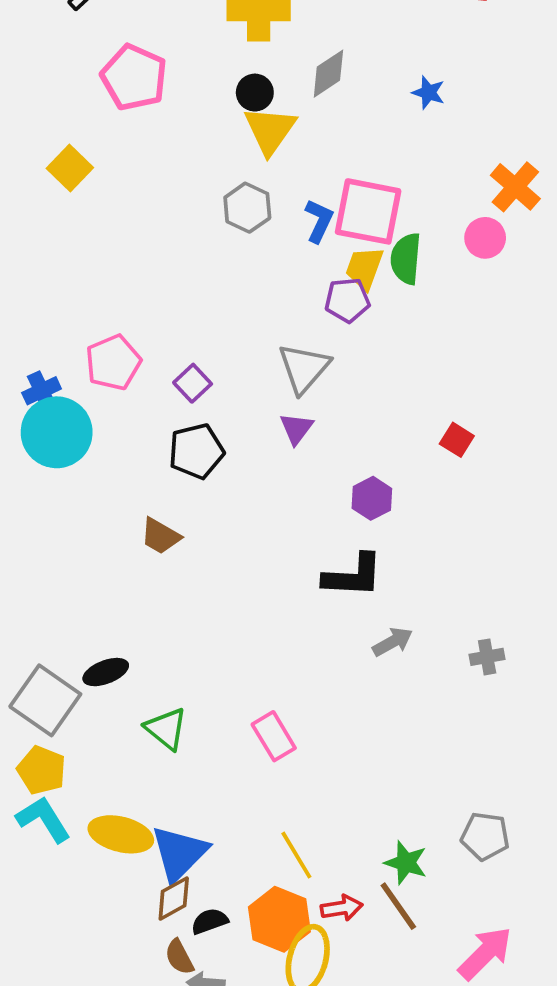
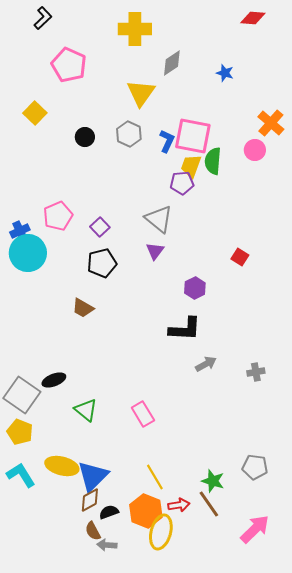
black circle: (255, 93) -> (85, 137), moved
gray triangle: (304, 368) -> (159, 219), turned -32
cyan L-shape: (43, 819) -> (21, 475), moved

